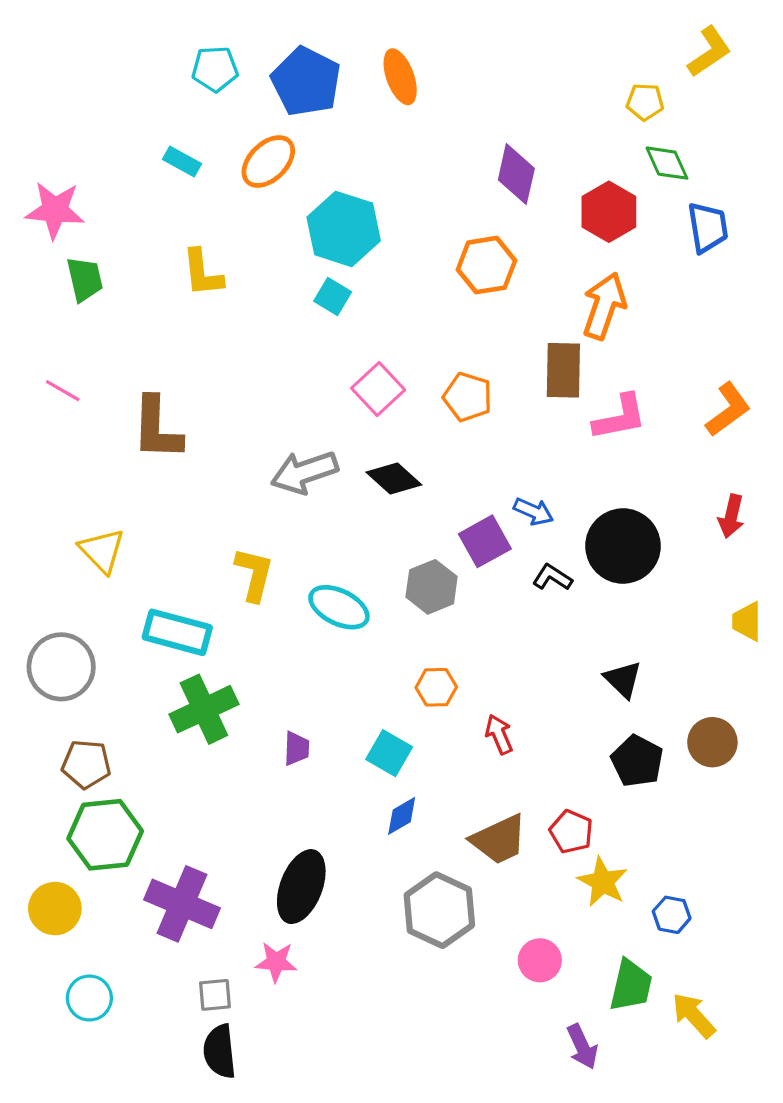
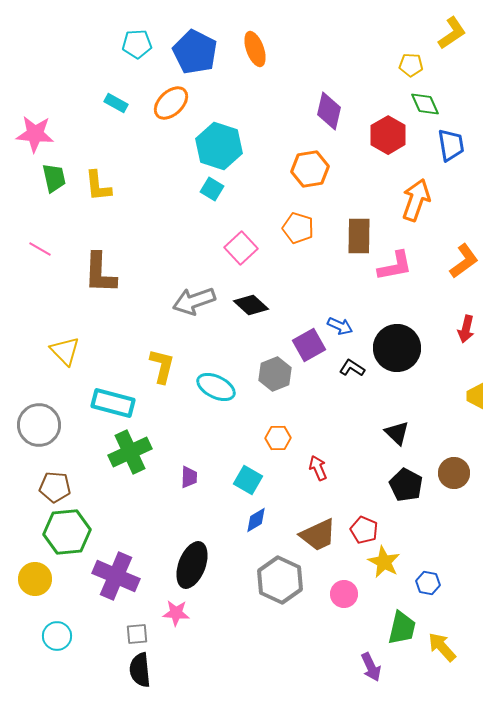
yellow L-shape: (202, 273) -> (98, 186), moved
orange arrow: (604, 306) -> (416, 200), moved
orange pentagon: (468, 397) -> (298, 228), moved
pink circle: (540, 960) -> (344, 594), moved

